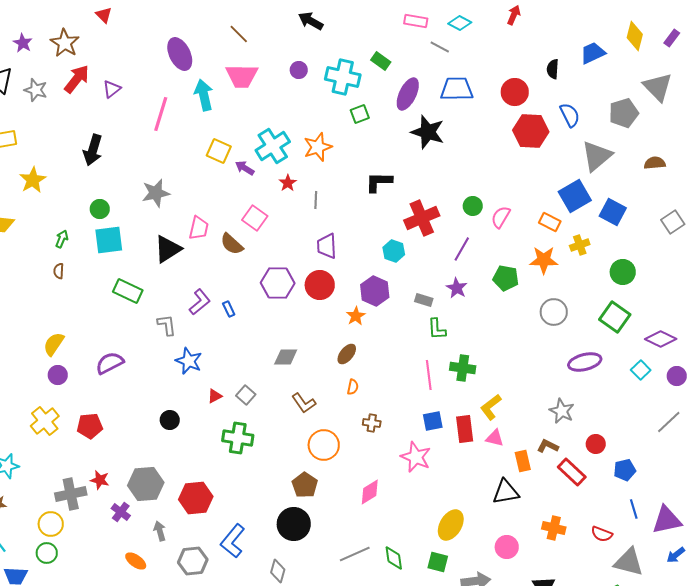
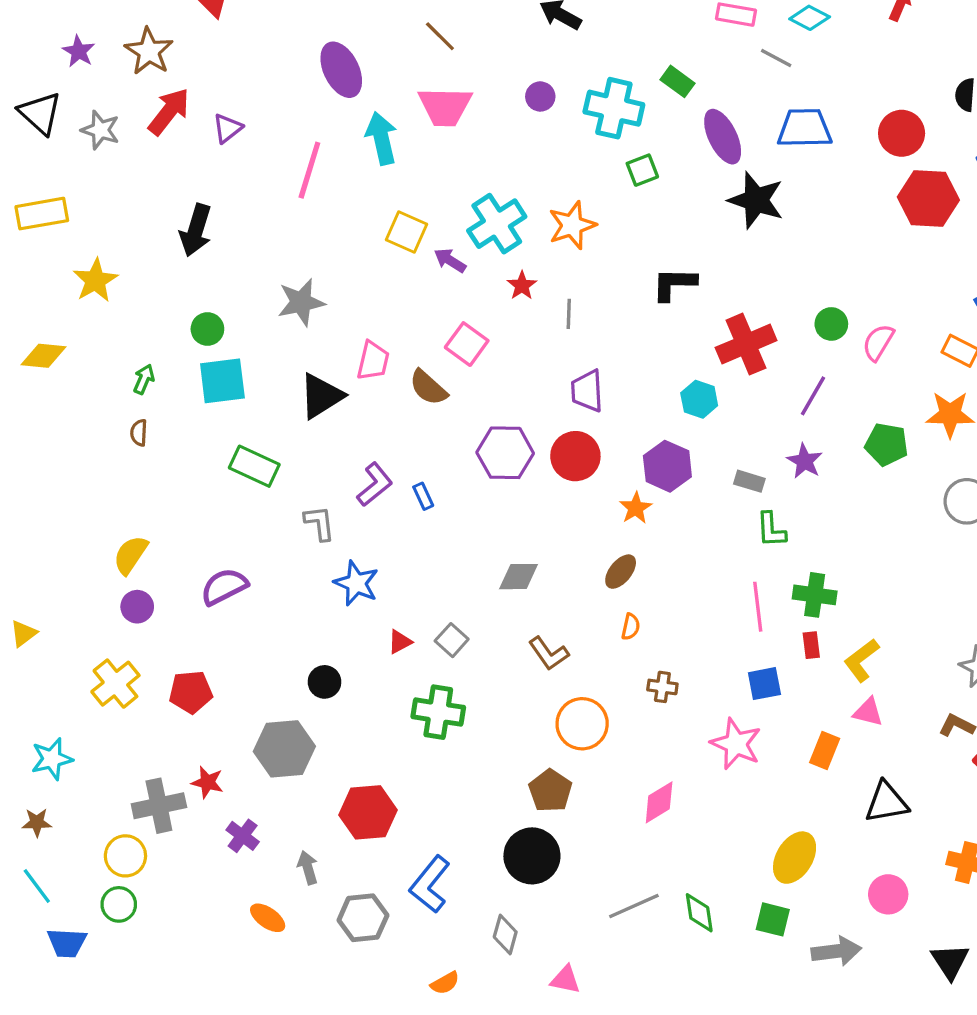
purple ellipse: (408, 94) -> (723, 137), turned -52
red rectangle: (465, 429) -> (811, 645), moved, size x0.6
orange rectangle: (523, 461) -> (825, 751), moved, turned 35
gray hexagon: (146, 484) -> (284, 749), moved

